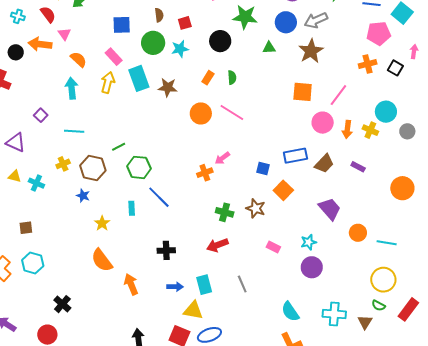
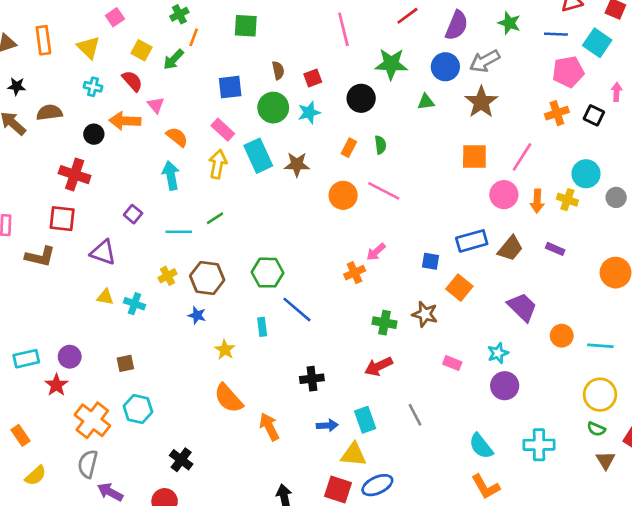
green line: (119, 147) -> (215, 218), moved
brown triangle: (365, 322) -> (606, 460), moved

